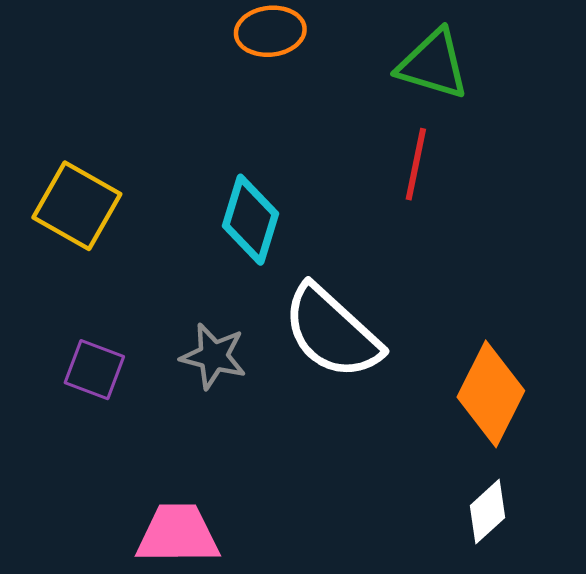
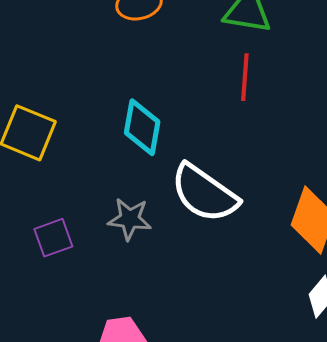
purple square: (94, 370) -> (53, 238), turned -33

